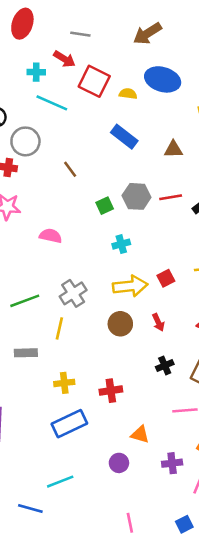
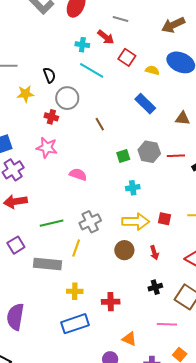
red square: (94, 81) -> (127, 57), size x0.7
red square: (166, 278) -> (164, 219), turned 32
gray rectangle: (26, 353) -> (48, 264), size x1.5

